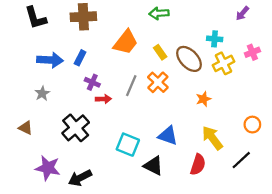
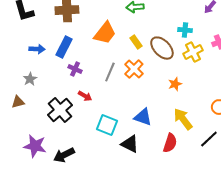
blue rectangle: (80, 58) -> (64, 47), size x1.5
blue arrow: (50, 60) -> (37, 49), size x0.7
red arrow: (103, 99) -> (85, 96), moved, turned 32
brown triangle: (26, 128) -> (18, 102), moved, turned -40

